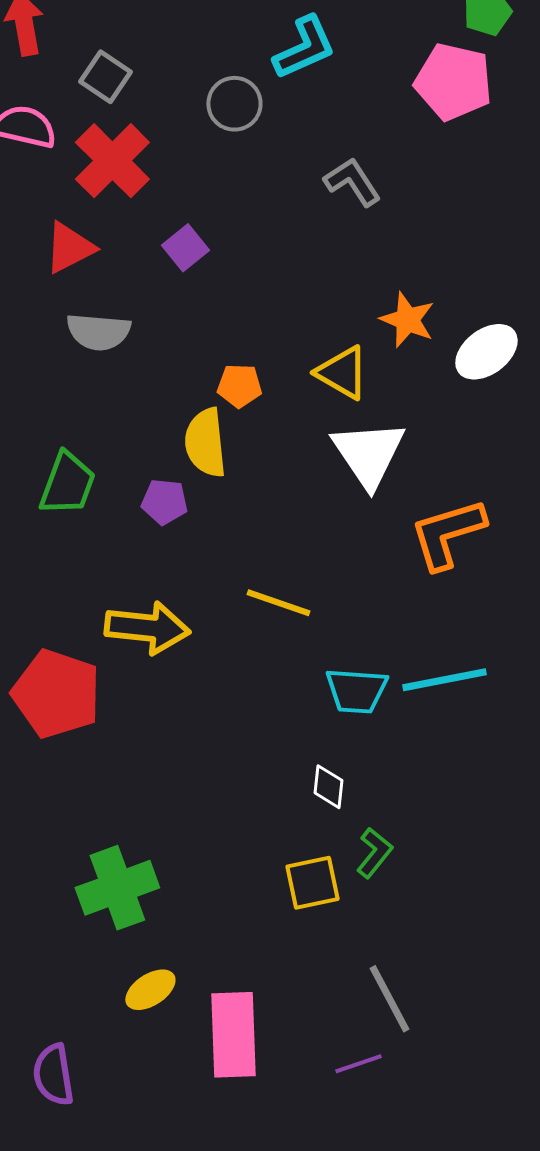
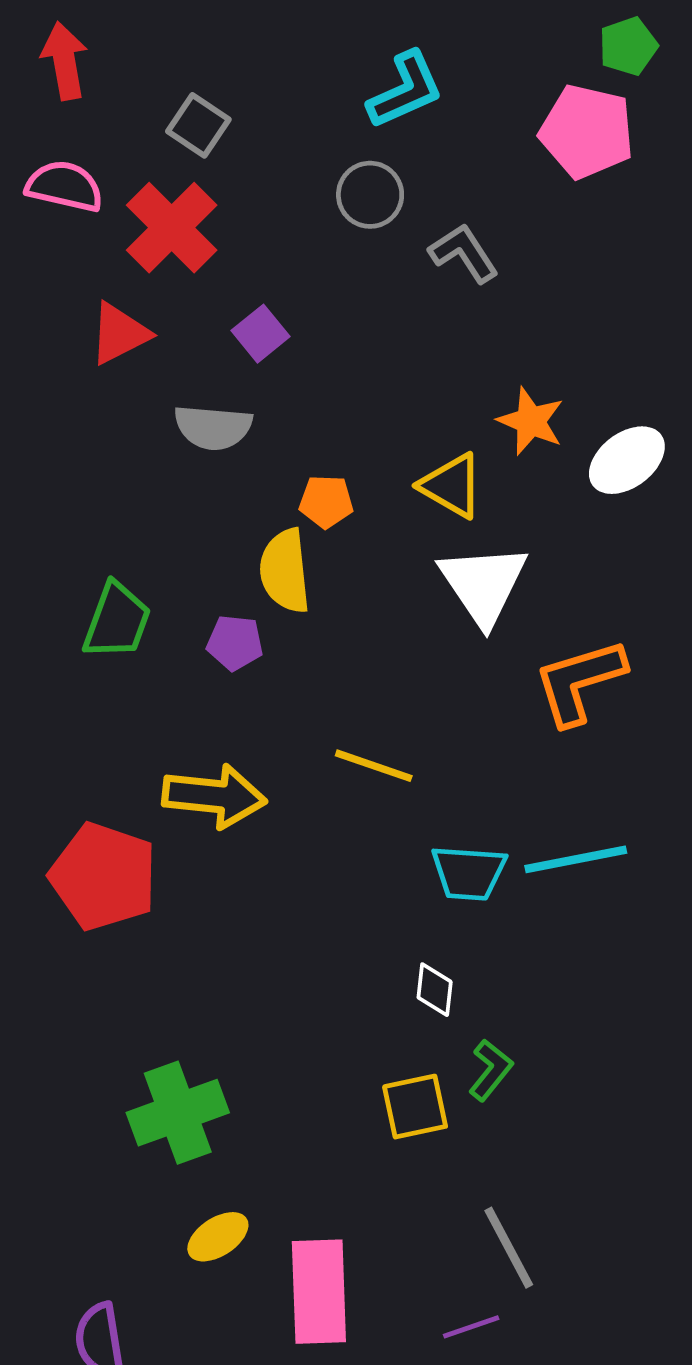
gray square: (105, 77) -> (198, 125), moved
gray circle: (234, 104) -> (370, 195), moved
gray semicircle: (98, 332) -> (213, 427), moved

